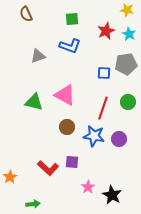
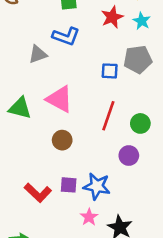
gray triangle: (38, 56) -> (38, 54), moved
green circle: (128, 102) -> (140, 123), moved
blue star: (94, 136) -> (97, 186), moved

